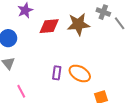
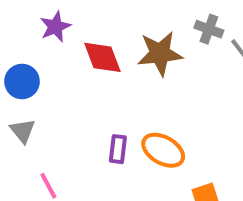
red diamond: (49, 26) -> (102, 57), turned 75

